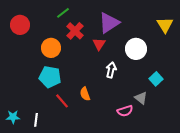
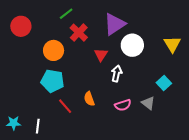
yellow triangle: (165, 25) -> (172, 44), moved
red triangle: (99, 44) -> (101, 55), moved
white circle: (136, 49) -> (132, 45), moved
pink semicircle: (125, 111) -> (123, 105), moved

